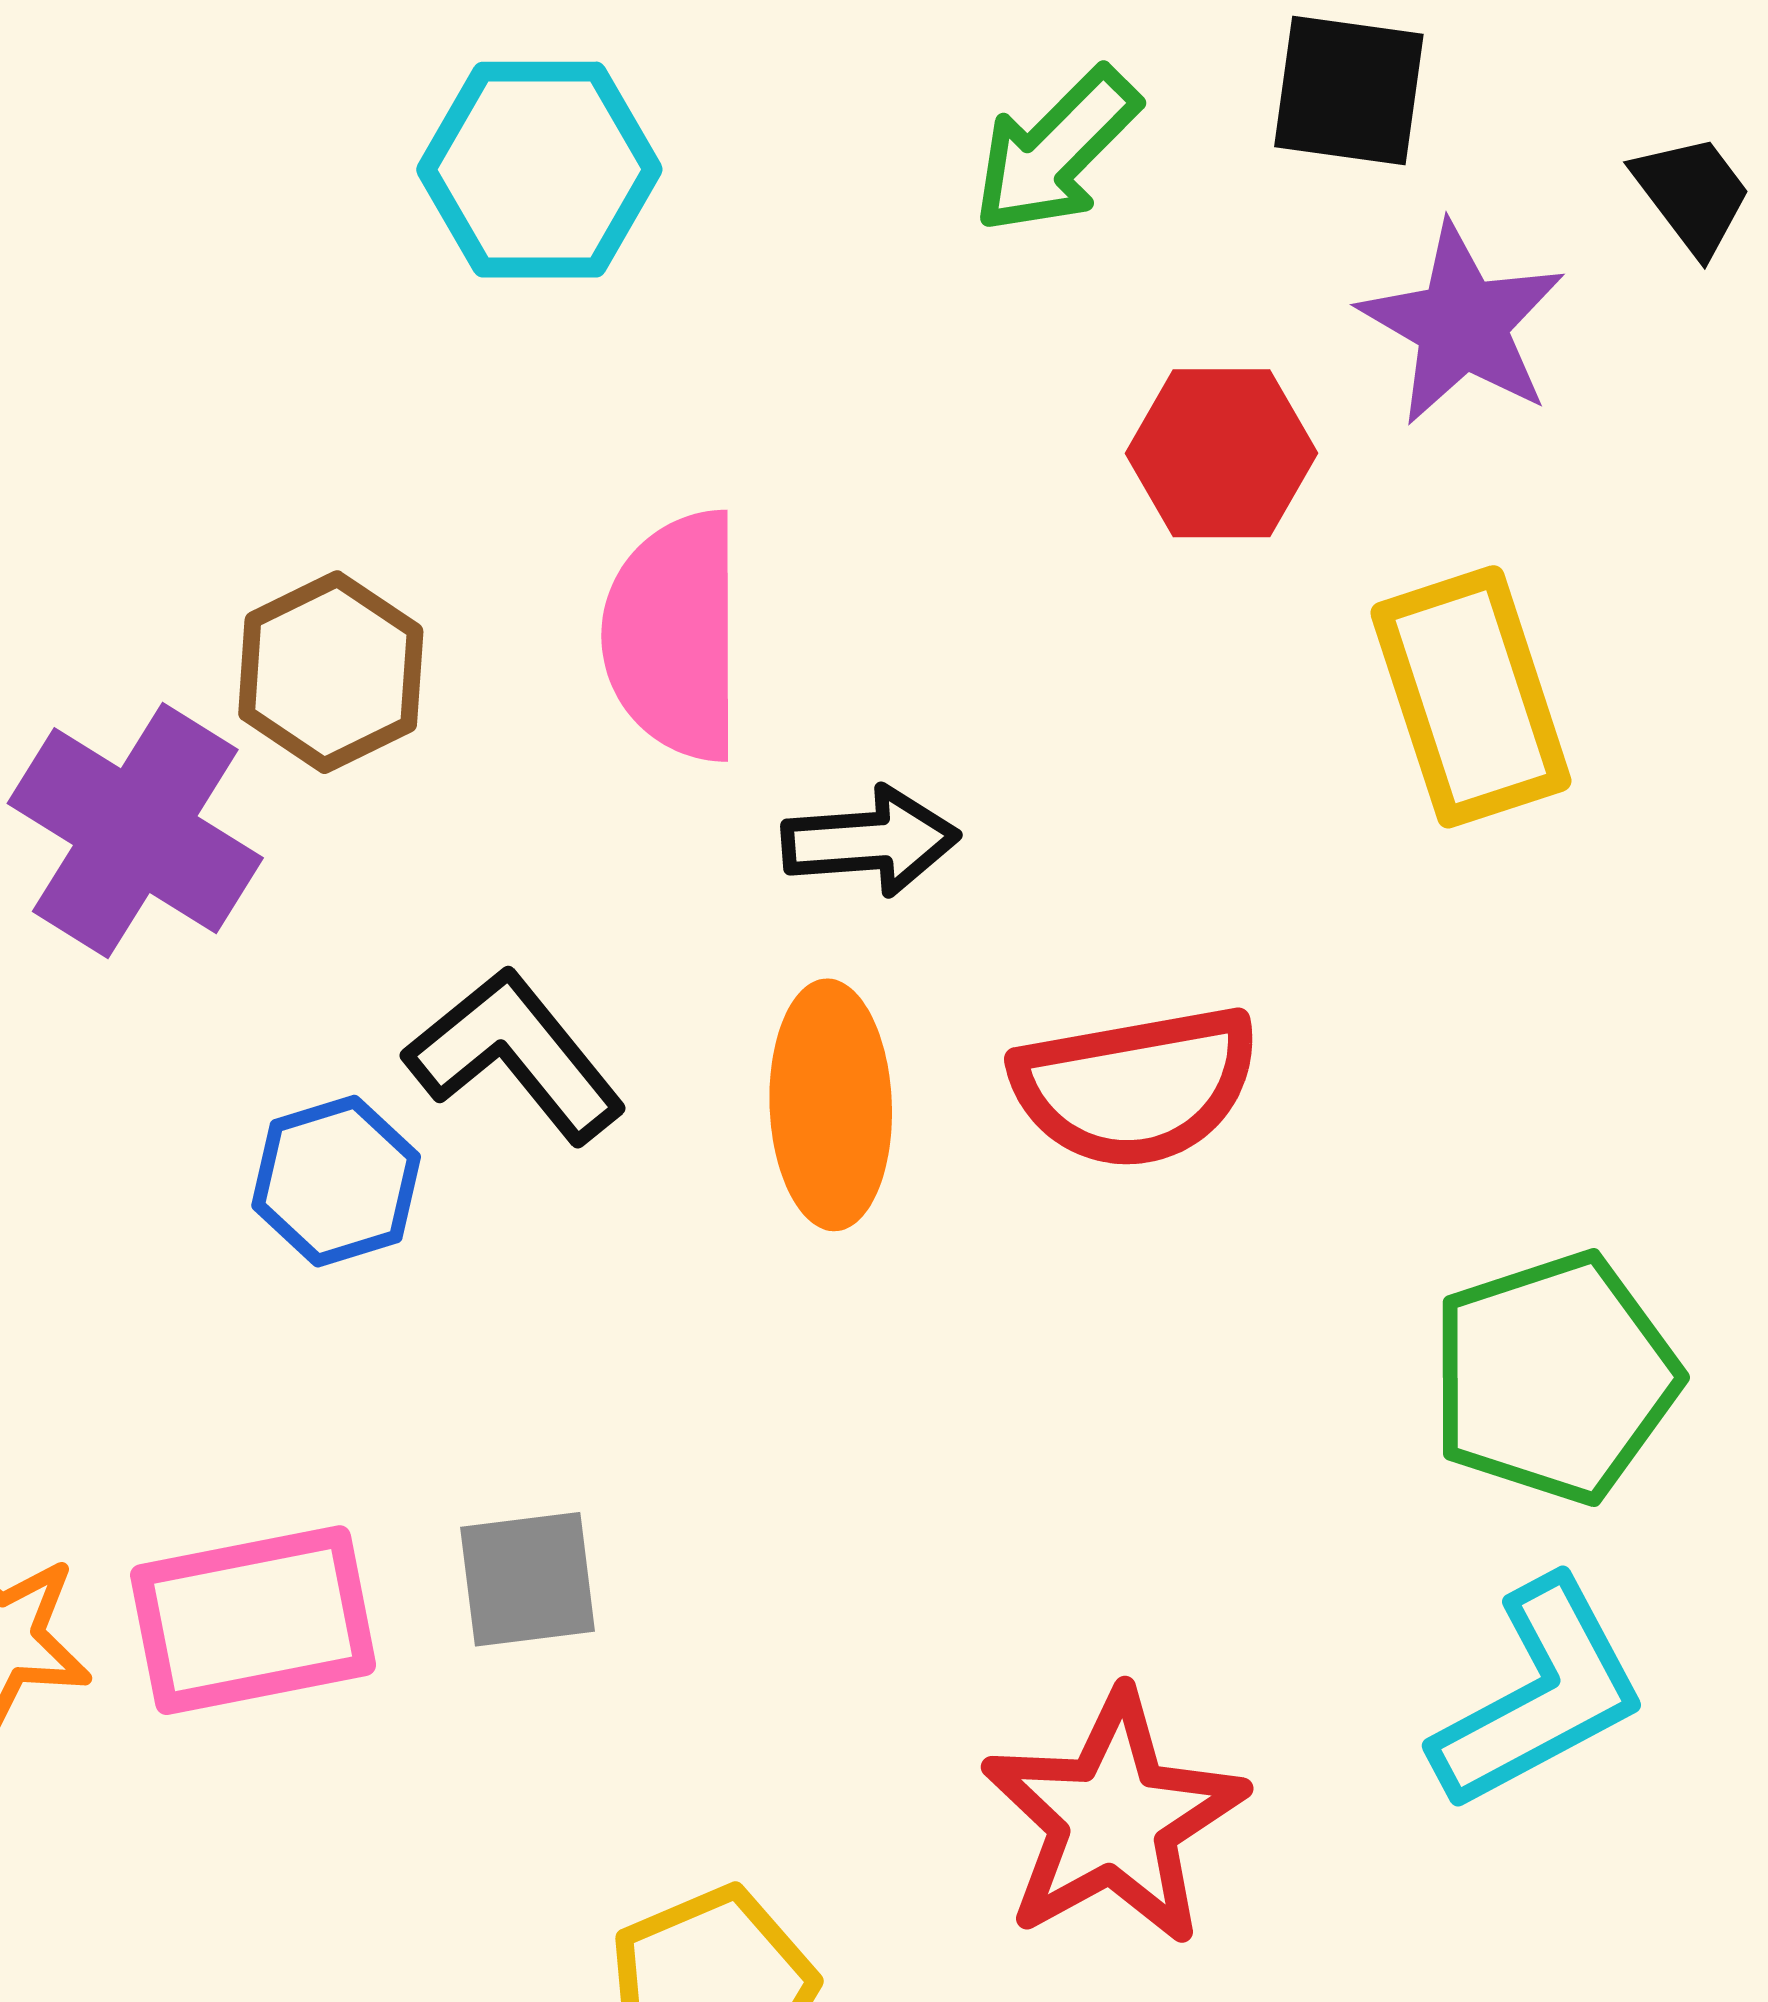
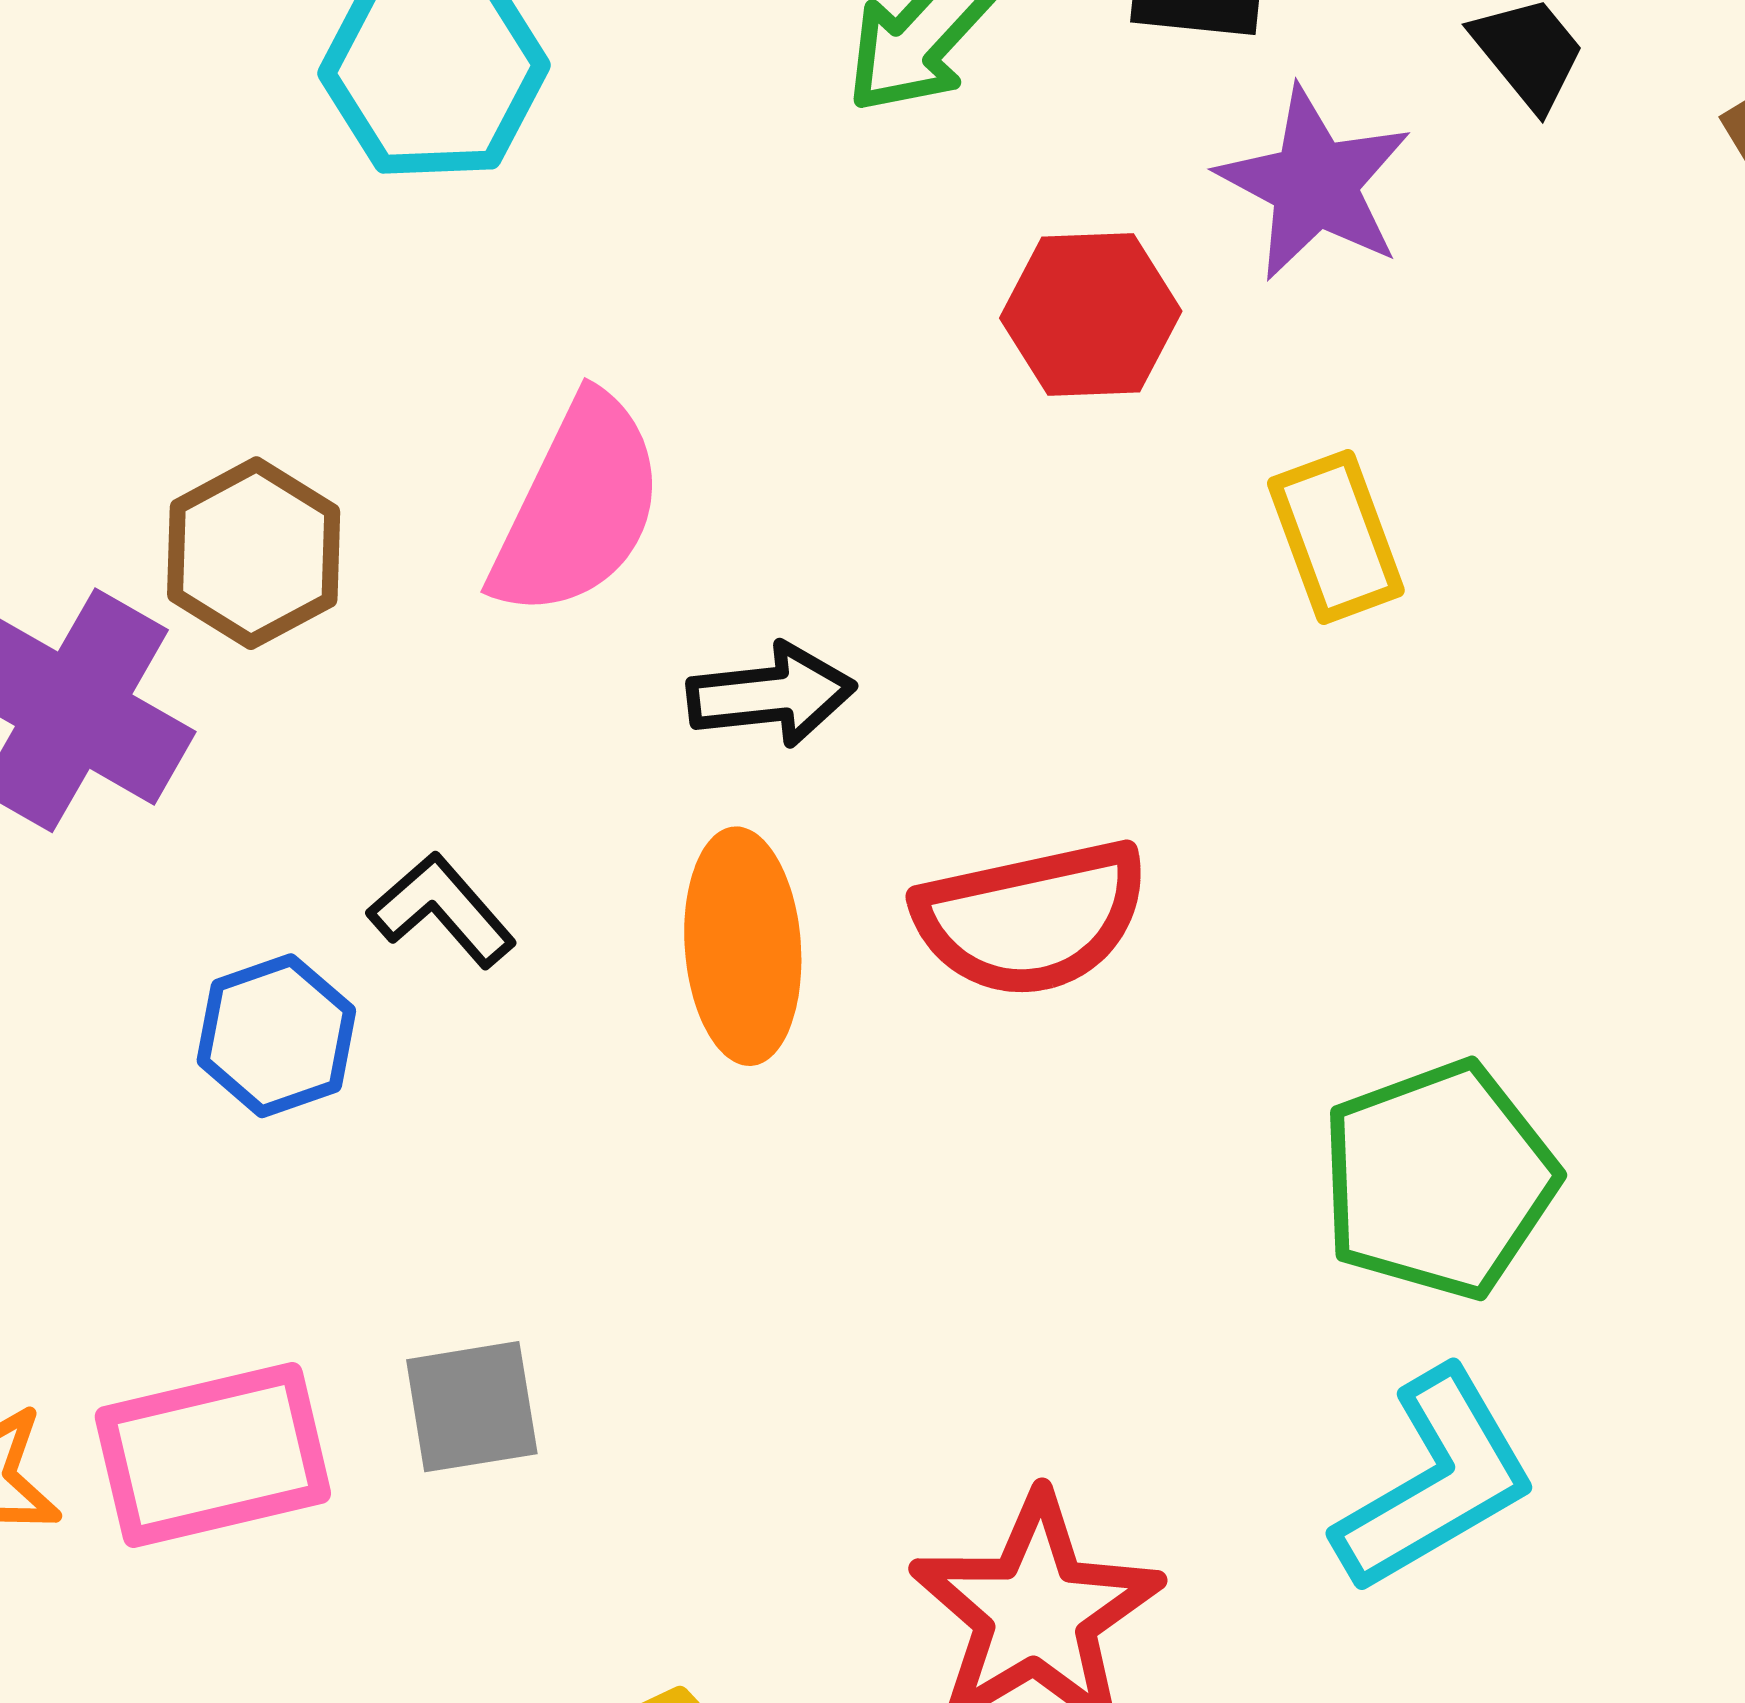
pink semicircle: (674, 636) -> (578, 507), turned -152
yellow rectangle: (1471, 697) -> (1336, 537), size x0.7
black L-shape: (515, 1055) -> (442, 910), size x0.7

